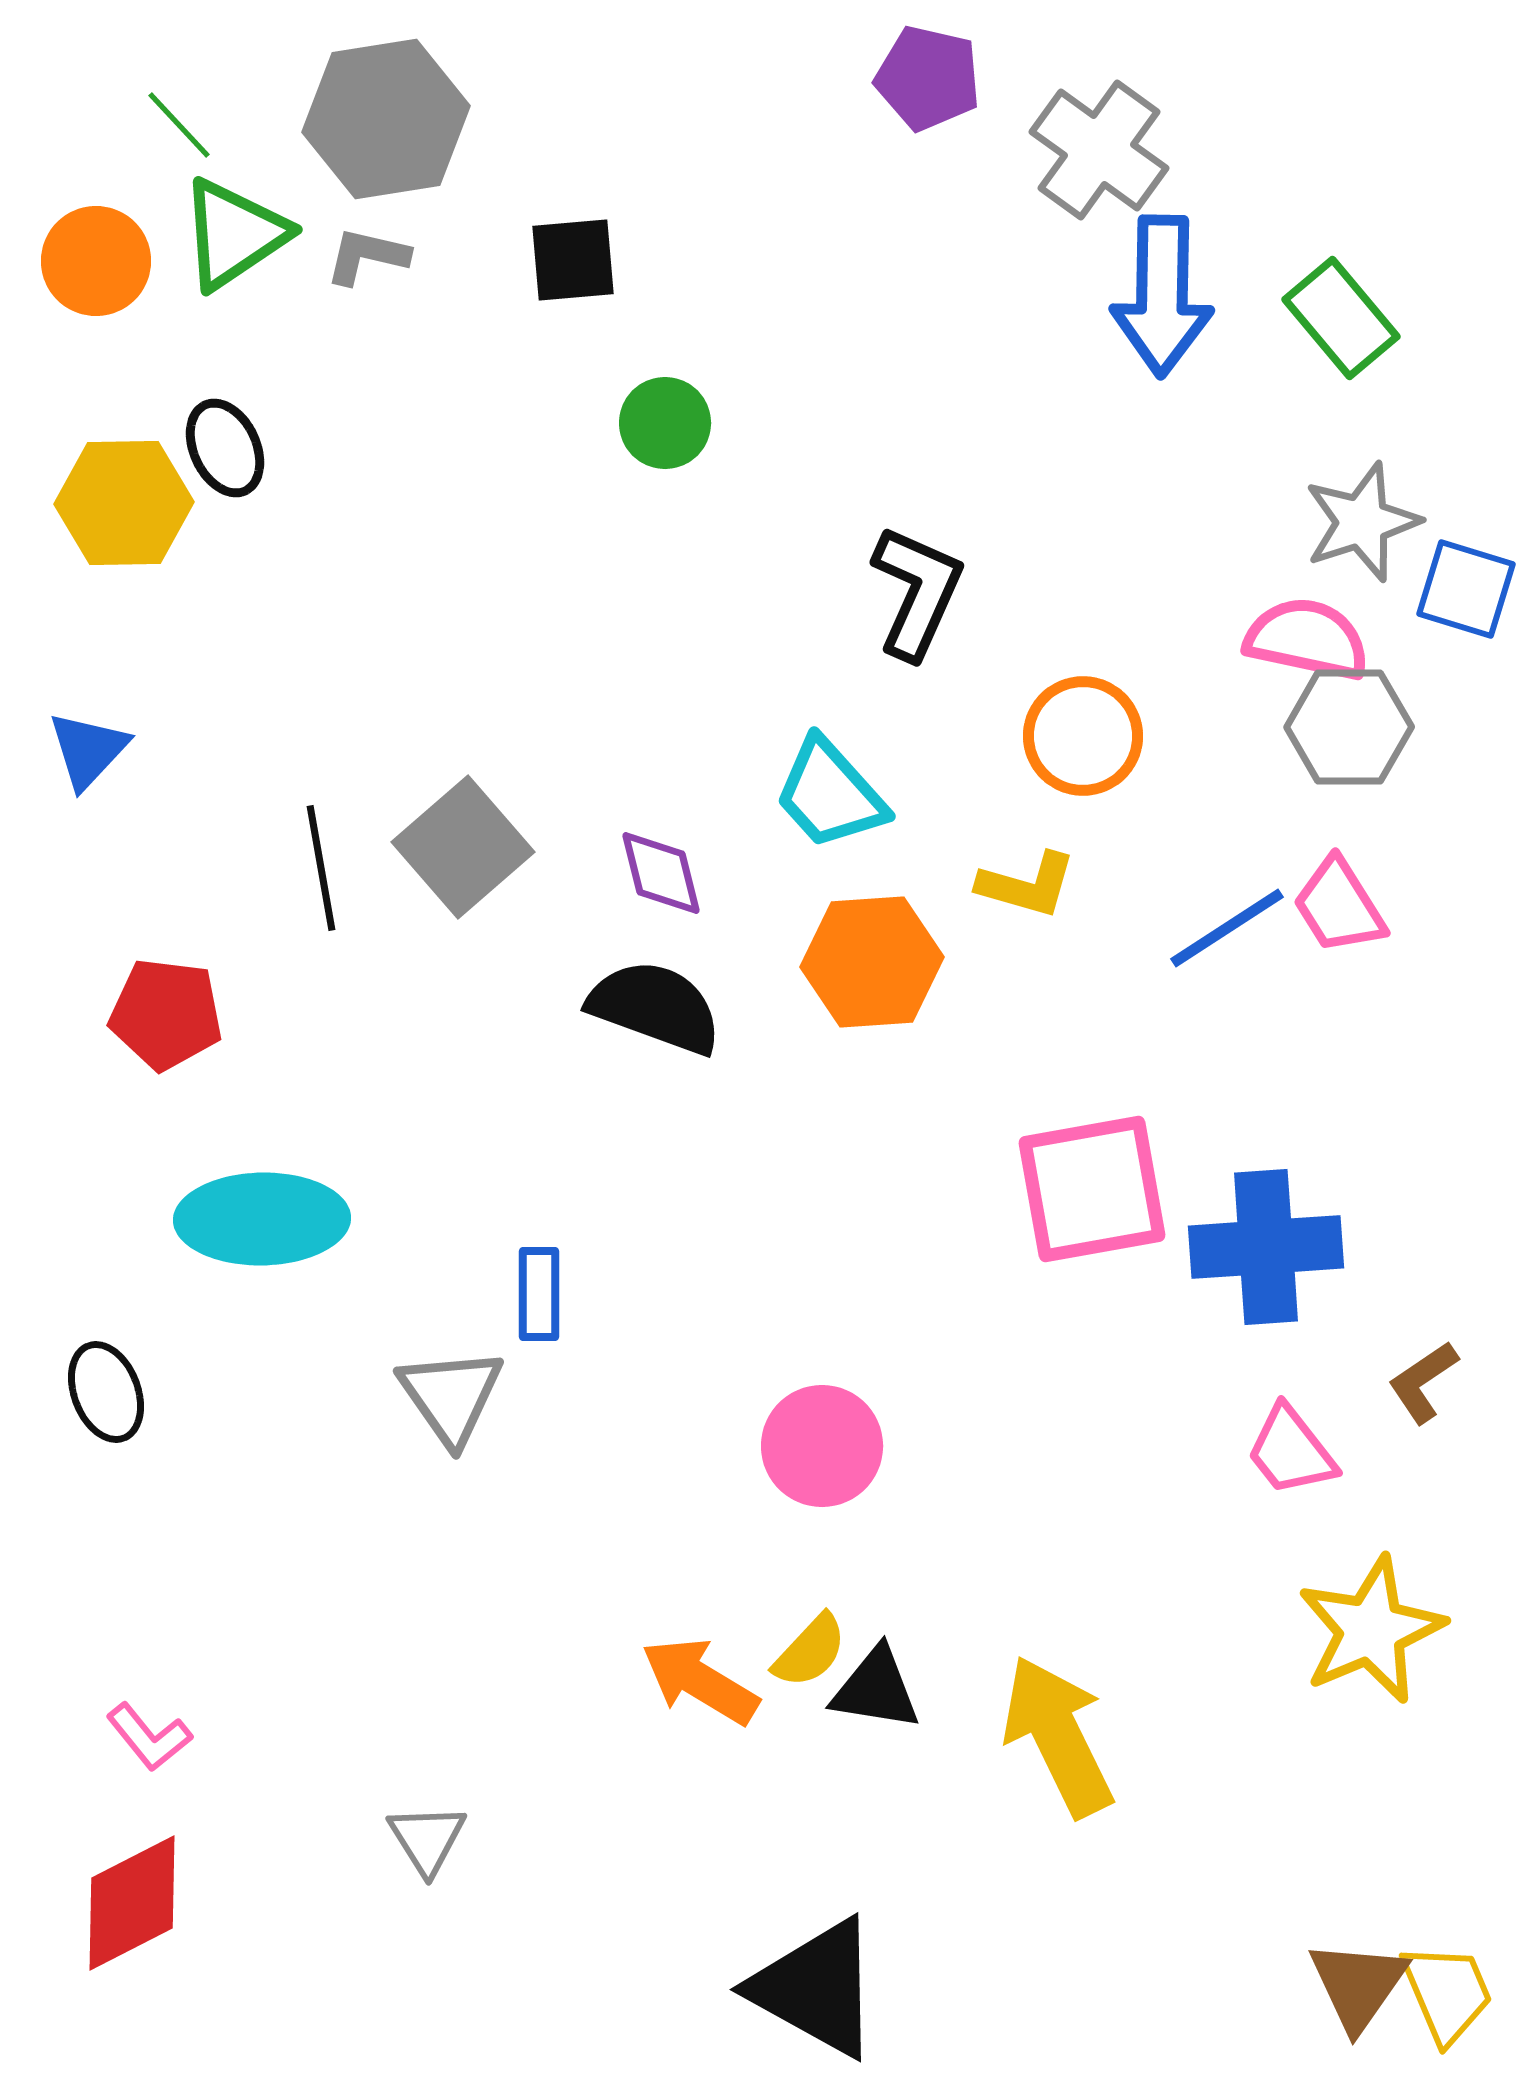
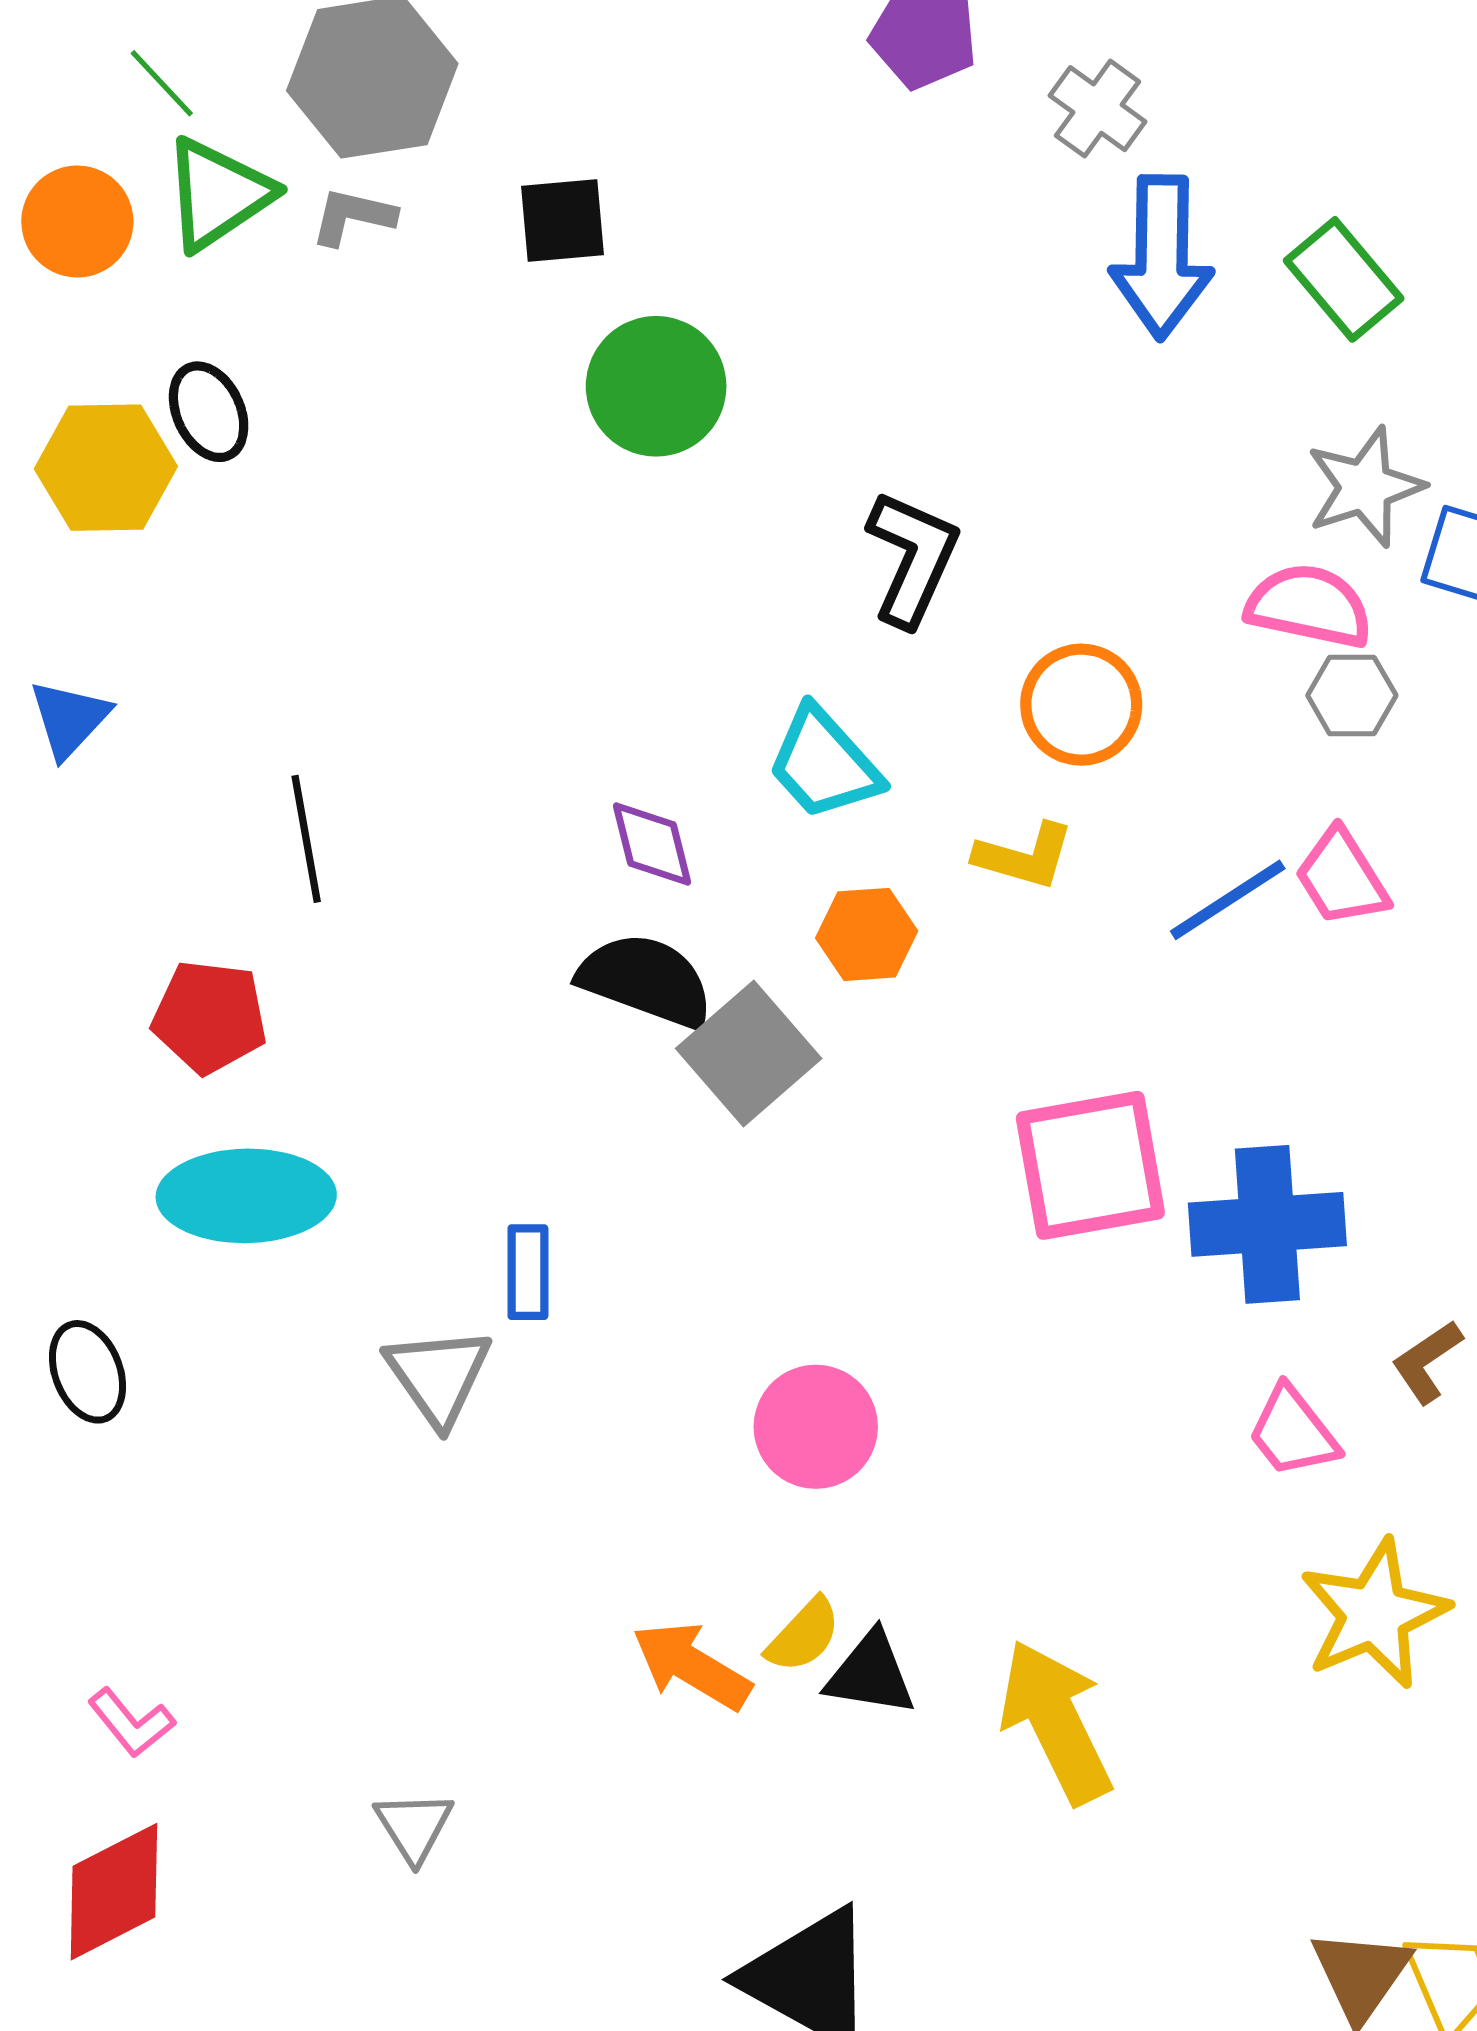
gray cross: (1099, 150) -> (1097, 109), size x0.7
green circle: (665, 423) -> (656, 386), size x1.5
gray hexagon: (1349, 727) -> (1352, 695), size x0.7
gray square: (463, 847) -> (749, 1053), moved
orange hexagon: (872, 962) -> (867, 934), size x0.7
red pentagon: (166, 1014) -> (210, 1017), moved

